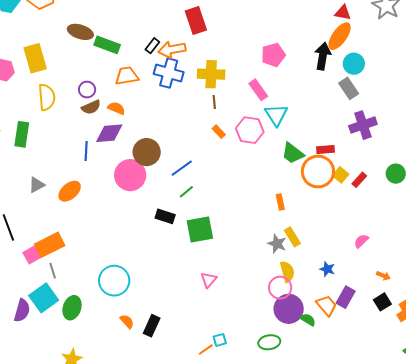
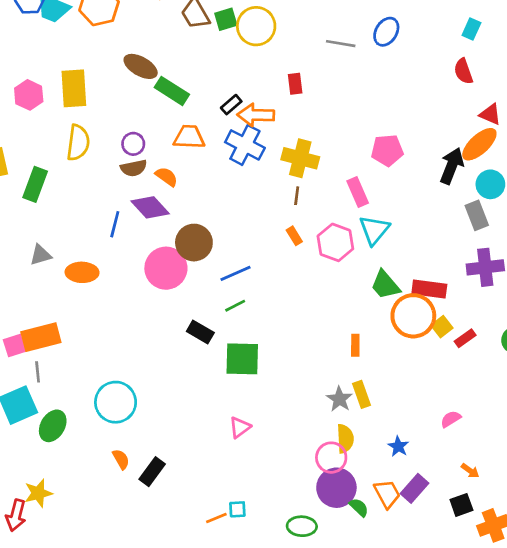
red rectangle: (196, 21) -> (295, 84), size x0.6
purple diamond: (109, 133) -> (150, 207), turned 40
red rectangle: (326, 149) -> (429, 289), size x1.4
orange ellipse: (70, 191) -> (82, 272), turned 30

